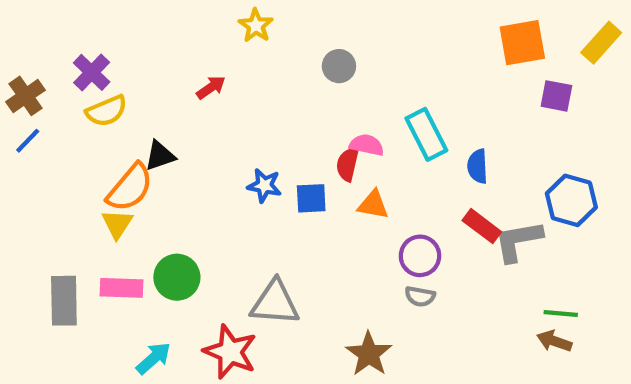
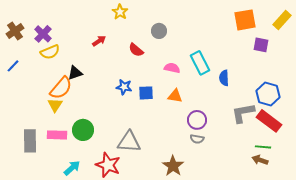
brown cross: (26, 96) -> (15, 31), moved
red semicircle: (347, 164) -> (136, 50), moved, turned -63
red rectangle: (482, 226) -> (269, 121), moved, size x1.4

